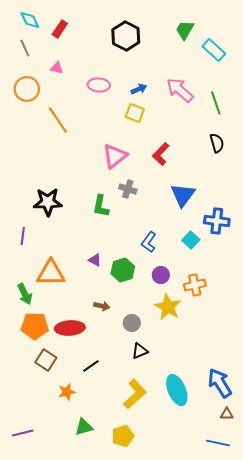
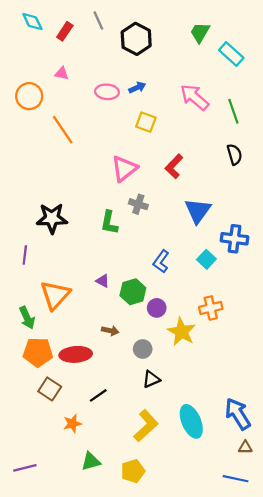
gray line: (25, 48) -> (98, 20), moved
blue arrow: (139, 89) -> (137, 87), moved
orange triangle: (51, 273) -> (55, 295), turned -48
purple circle: (161, 275) -> (157, 308), moved

